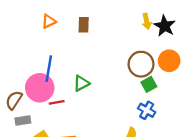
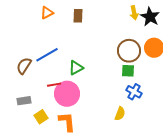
blue line: (49, 69) -> (47, 55), turned 50
green square: (149, 84) -> (128, 71), moved, turned 32
pink circle: (40, 88) -> (67, 94), moved
brown semicircle: (14, 100) -> (24, 66), moved

